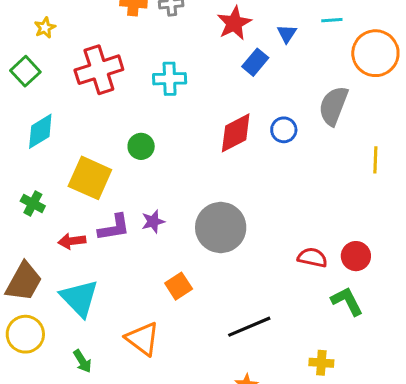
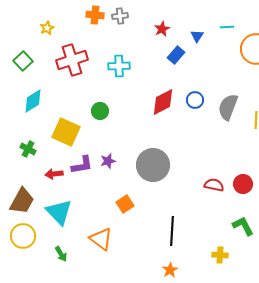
red star: (234, 23) -> (162, 29), size x0.7
yellow star: (45, 28) -> (47, 28), moved
gray semicircle: (333, 106) -> (228, 107), moved
green L-shape: (347, 301) -> (243, 226), moved
black line: (249, 327) -> (172, 231), turned -64

